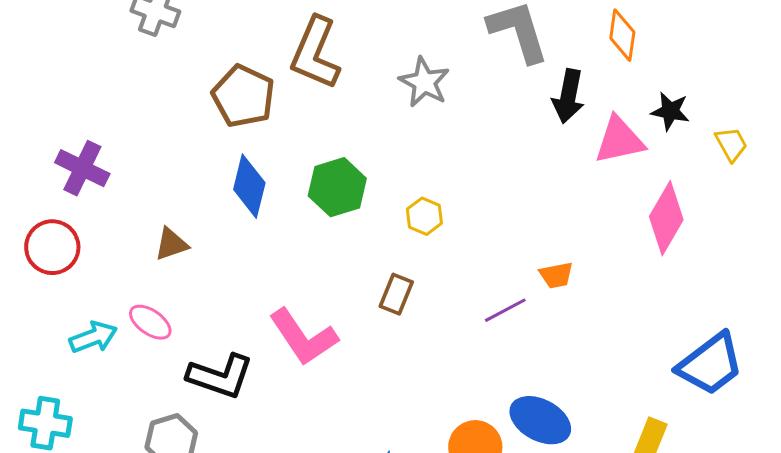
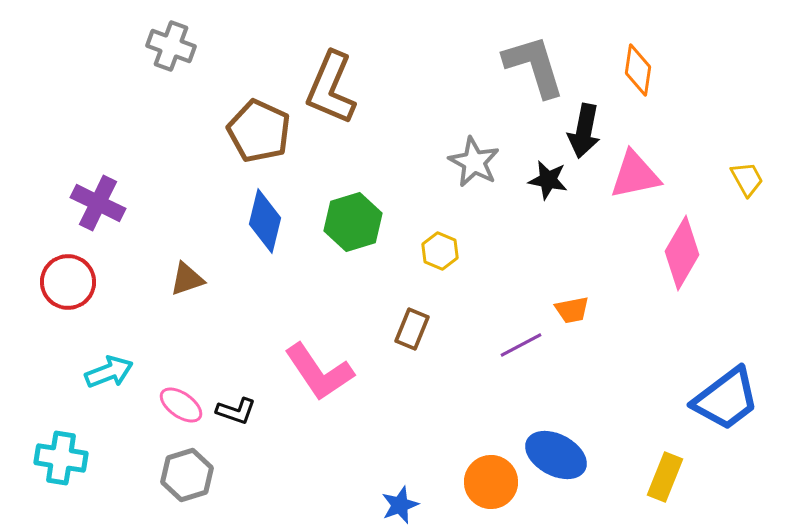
gray star: (424, 82) -> (474, 162), moved
black star: (670, 111) -> (548, 180), moved
pink ellipse: (150, 322) -> (181, 405), moved
black L-shape: (220, 376) -> (236, 411), size x0.6

